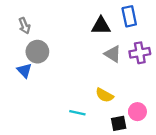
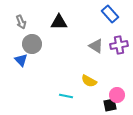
blue rectangle: (129, 16) -> (110, 14), turned -30
black triangle: (101, 26) -> (59, 22), moved
black square: (119, 123) -> (110, 105), moved

